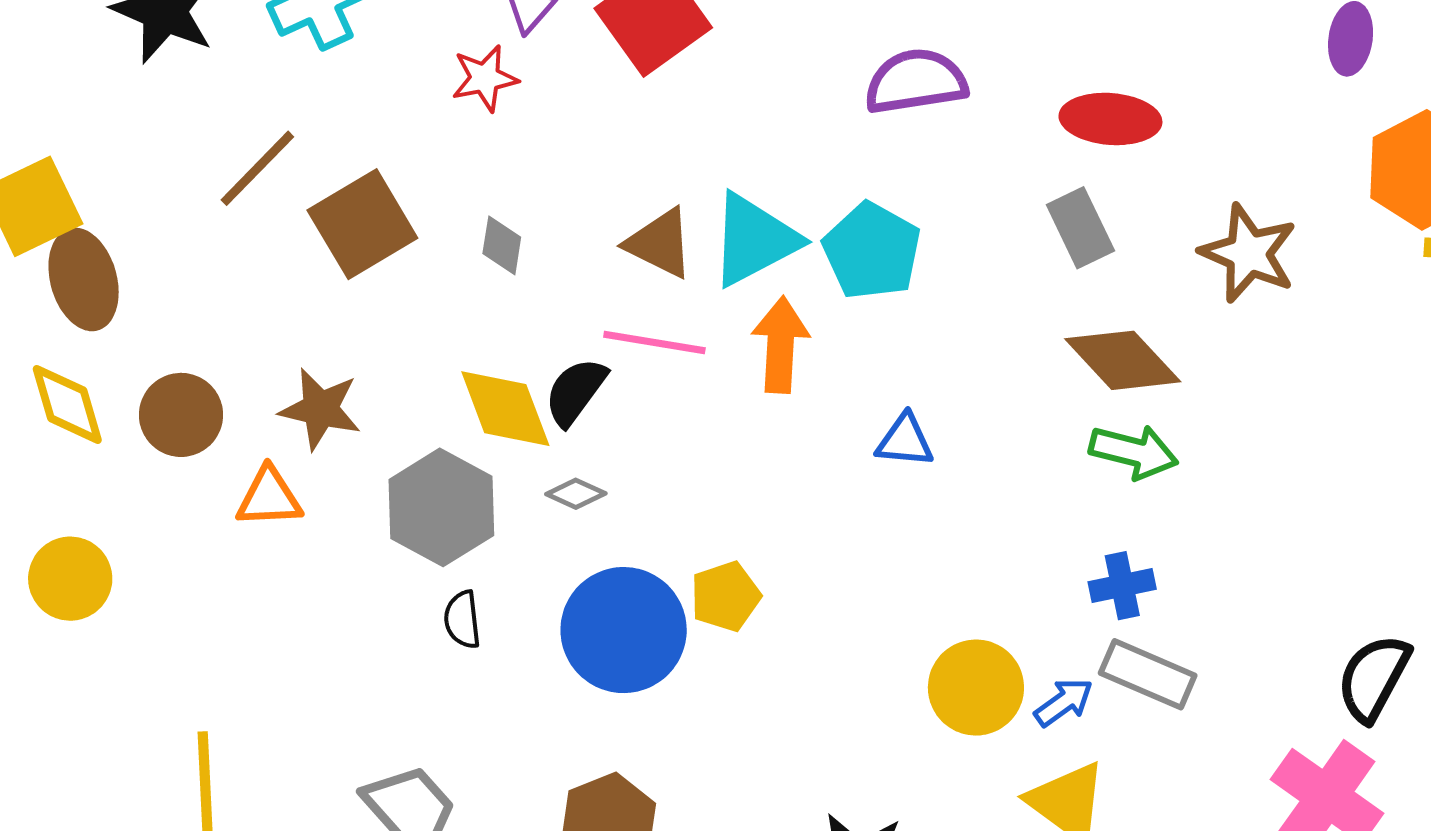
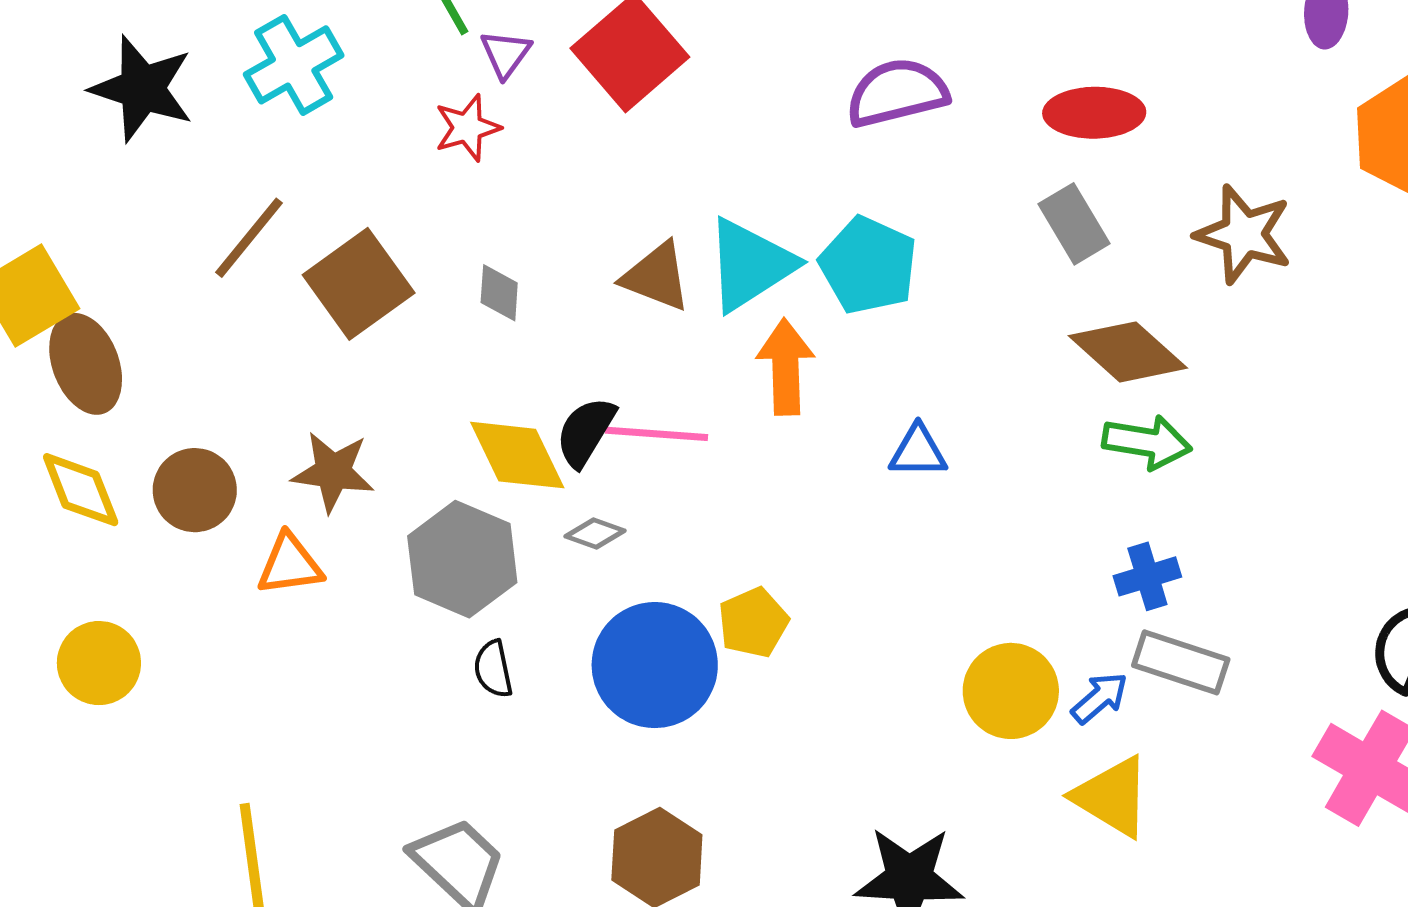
pink line: (654, 342) -> (657, 434), moved

